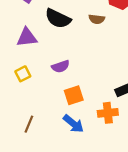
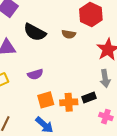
orange cross: (108, 113) -> (69, 102), moved

